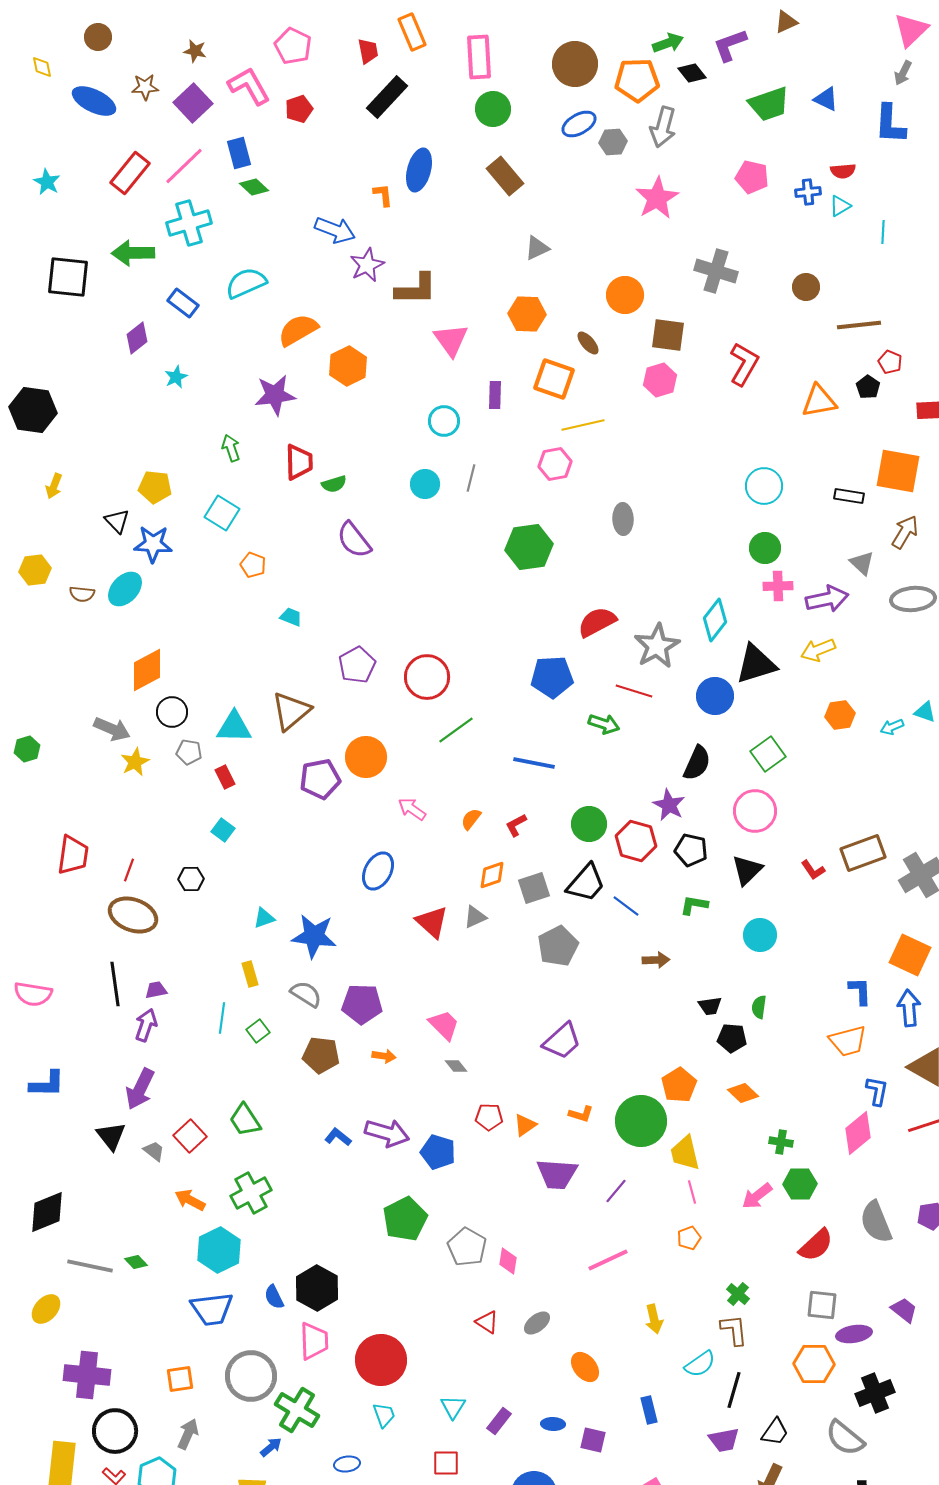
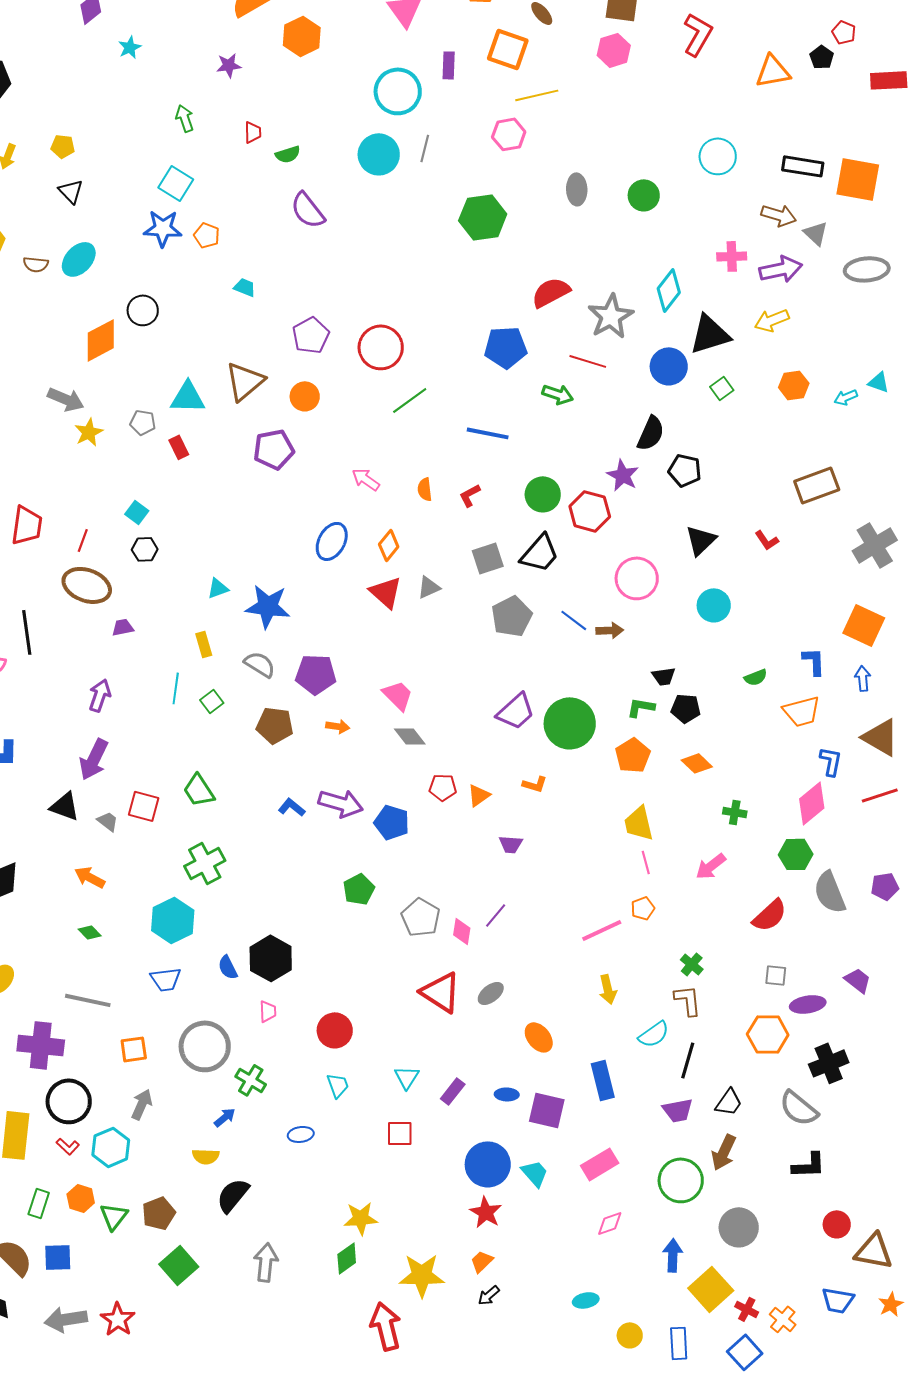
purple star: (275, 395) -> (229, 65), size x0.6
cyan circle: (444, 421) -> (398, 91), size x1.5
red trapezoid: (299, 462) -> (253, 132), size x0.6
orange square: (898, 471) -> (858, 179), moved
cyan circle: (425, 484) -> (379, 154), size x1.4
yellow pentagon: (155, 487) -> (63, 146), moved, size x0.7
black rectangle: (849, 496) -> (803, 166), size x1.4
brown arrow: (905, 532) -> (779, 215), moved, turned 76
blue star: (153, 544) -> (163, 228), moved
green circle: (765, 548) -> (644, 195), moved
black circle: (172, 712) -> (143, 310), moved
green square: (768, 754) -> (722, 388), moved, size x0.7
orange circle: (366, 757) -> (305, 396), moved, size x0.7
pink circle: (755, 811) -> (637, 578), moved
orange semicircle: (471, 819) -> (425, 489), turned -45
cyan square: (223, 830) -> (137, 512), moved
black pentagon: (691, 850) -> (685, 470), moved
brown rectangle: (863, 853) -> (817, 485), moved
orange diamond: (492, 875) -> (389, 545), moved, turned -32
green L-shape: (694, 905) -> (641, 707), moved
blue line: (626, 906) -> (574, 620), moved
black line: (115, 984) -> (27, 632), moved
purple trapezoid: (156, 990) -> (123, 627), moved
green semicircle: (759, 1007) -> (756, 677), moved, turned -120
blue arrow: (909, 1008) -> (863, 678), size x0.7
gray diamond: (456, 1066) -> (410, 736), size x1.4
green circle: (641, 1121) -> (570, 723), moved
black triangle: (111, 1136) -> (65, 806), turned -32
red square: (190, 1136) -> (144, 806), turned -32
purple trapezoid: (557, 1174) -> (511, 844), size x0.6
green hexagon: (800, 1184) -> (796, 854), moved
purple line: (616, 1191) -> (496, 915), moved
orange arrow: (190, 1200) -> (90, 877), moved
green pentagon: (405, 1219) -> (359, 889), size x0.7
pink line: (608, 1260) -> (602, 930), moved
gray line: (90, 1266) -> (88, 1000), moved
gray square: (822, 1305) -> (776, 975), size x0.7
blue trapezoid: (212, 1309) -> (166, 979), size x0.7
red triangle: (487, 1322) -> (441, 992), size x1.8
pink trapezoid: (314, 1341) -> (268, 1011), size x0.6
red circle: (381, 1360) -> (335, 1030), size x0.7
green cross: (297, 1410) -> (251, 1080), size x0.7
blue rectangle: (649, 1410) -> (603, 1080), size x1.4
purple square: (593, 1440) -> (547, 1110), size x1.4

